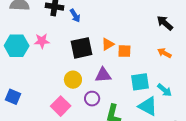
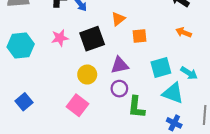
pink star: (42, 41) -> (60, 38), moved
orange triangle: (108, 44) -> (118, 19), moved
blue square: (13, 97) -> (24, 102), turned 35
purple circle: (92, 99) -> (119, 89), moved

